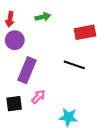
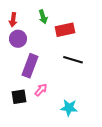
green arrow: (43, 17) -> (43, 17), turned 88
red rectangle: (85, 32) -> (65, 30), moved

